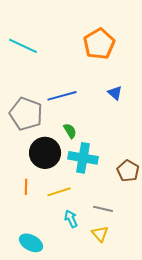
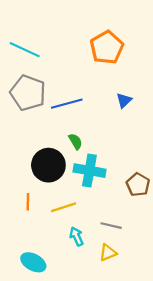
blue triangle: (115, 93) -> (124, 100), turned 35
gray pentagon: (26, 114) -> (28, 93), moved
yellow triangle: (100, 234) -> (108, 253), turned 48

